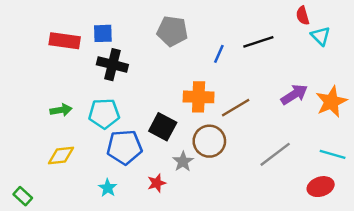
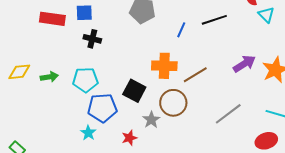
black cross: (112, 65) -> (92, 39), size x0.7
yellow diamond: (61, 156) -> (19, 72), moved
cyan star: (108, 188) -> (88, 133), moved

